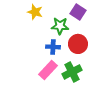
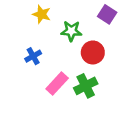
purple square: (78, 12) -> (107, 14), moved
blue cross: (53, 47) -> (33, 56), moved, turned -32

